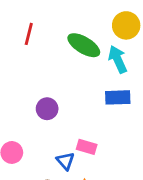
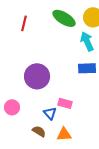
green ellipse: (84, 45) -> (64, 18), moved
purple circle: (47, 109) -> (37, 76), size x1.6

